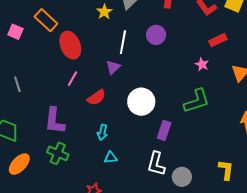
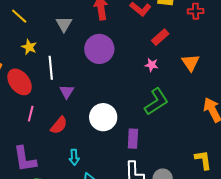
yellow star: (104, 12) -> (29, 47), moved
purple circle: (156, 35) -> (99, 49), size x1.5
white line: (123, 42) -> (51, 68), moved

